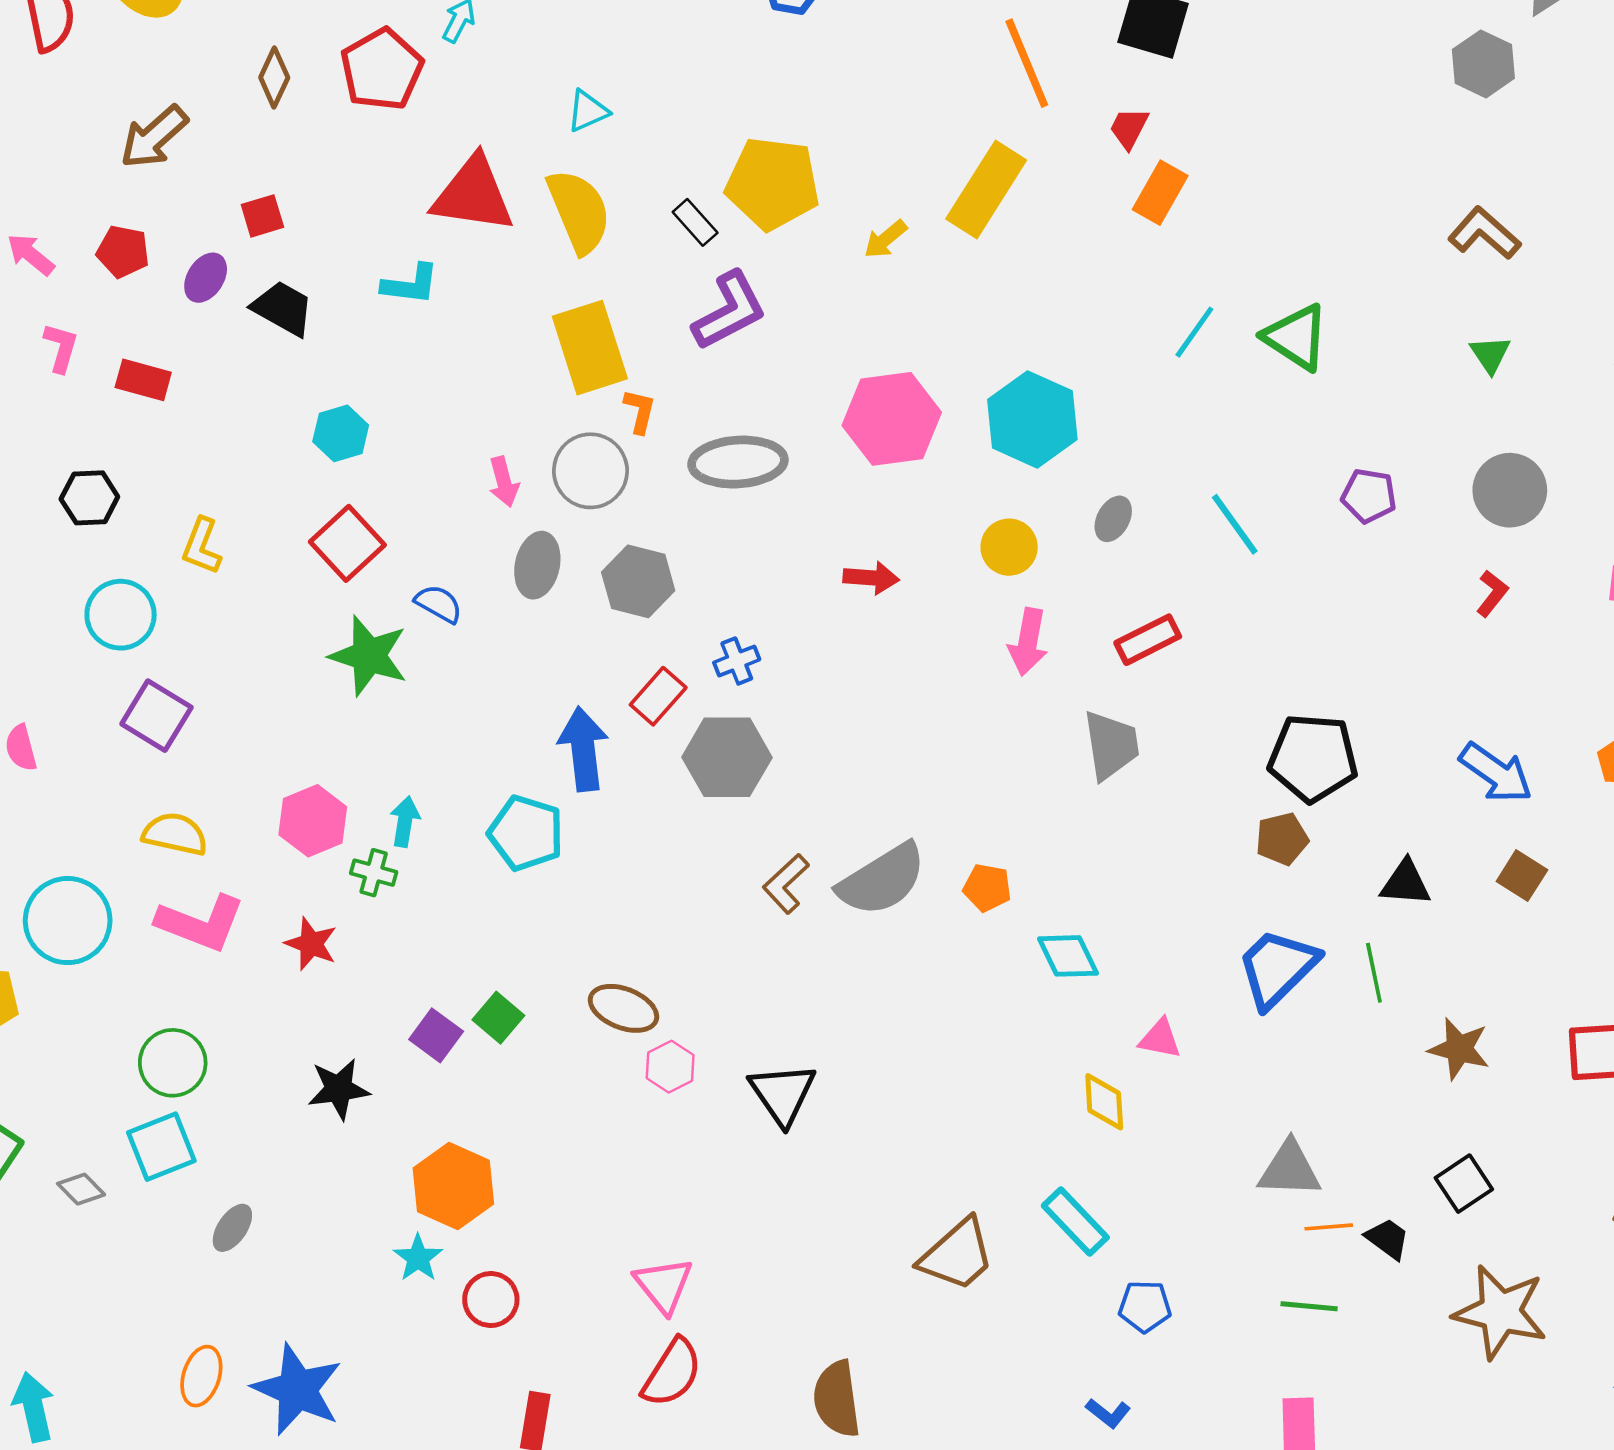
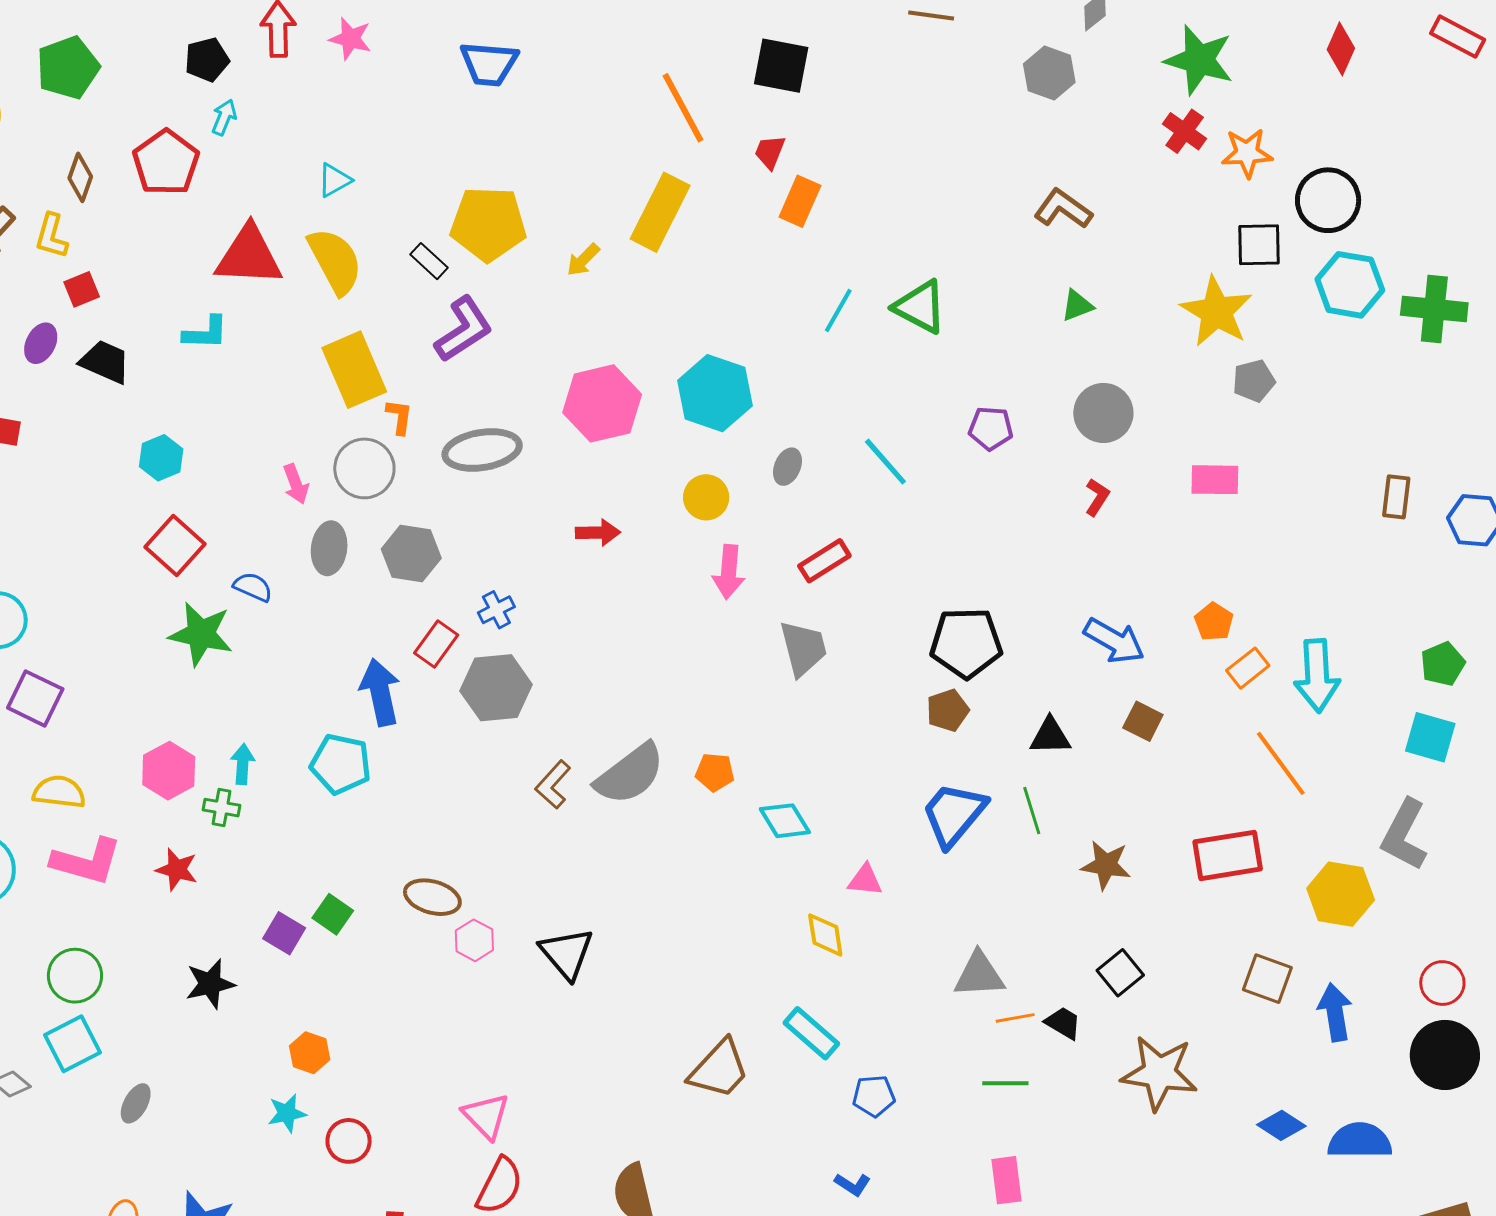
green triangle: (1490, 354) -> (1077, 306), turned 48
yellow L-shape: (202, 546) -> (51, 236), moved
orange hexagon: (453, 1186) -> (310, 1053), size x0.6
cyan star: (418, 1258) -> (287, 1113), turned 30

